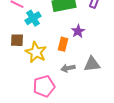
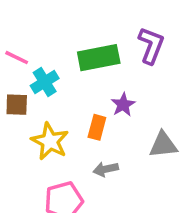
brown square: (17, 40) -> (17, 105), moved
gray triangle: (92, 64) -> (163, 145), moved

